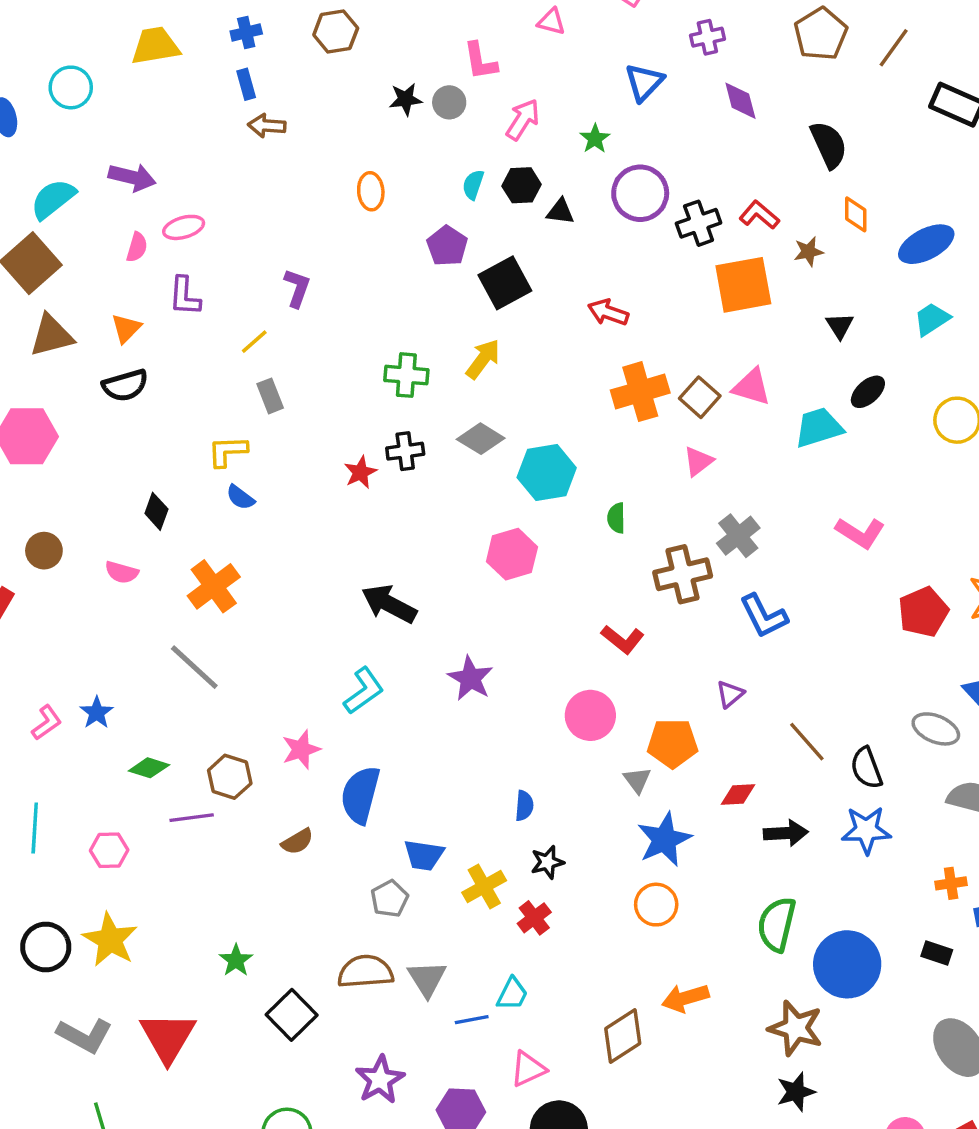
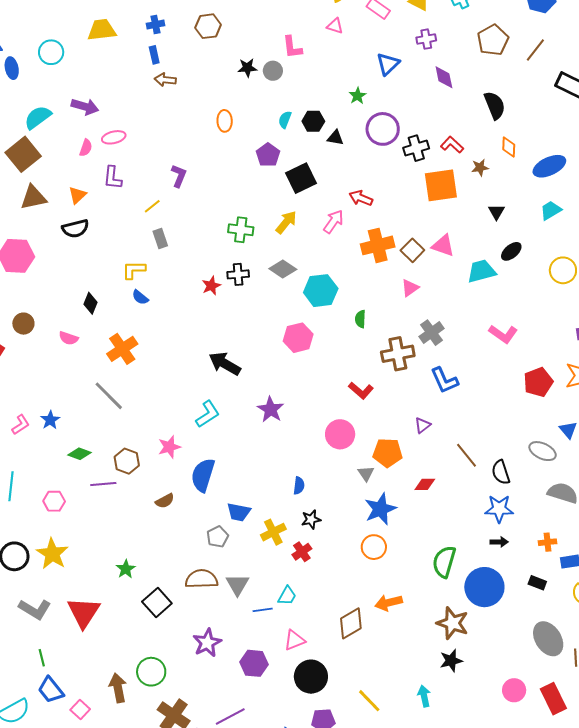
pink arrow: (523, 120) -> (333, 222), moved
black arrow: (786, 833) -> (499, 542), moved, size x0.7

